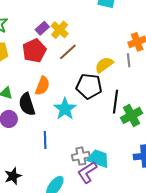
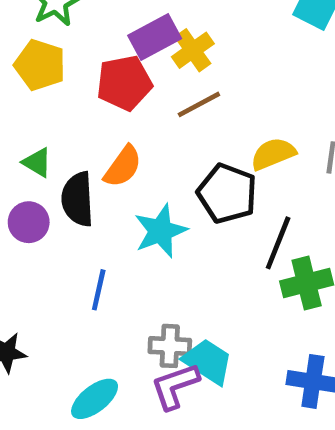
purple rectangle: (42, 28) -> (155, 37), size x1.5

